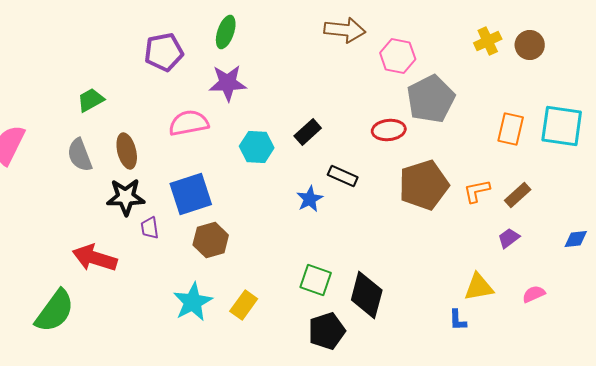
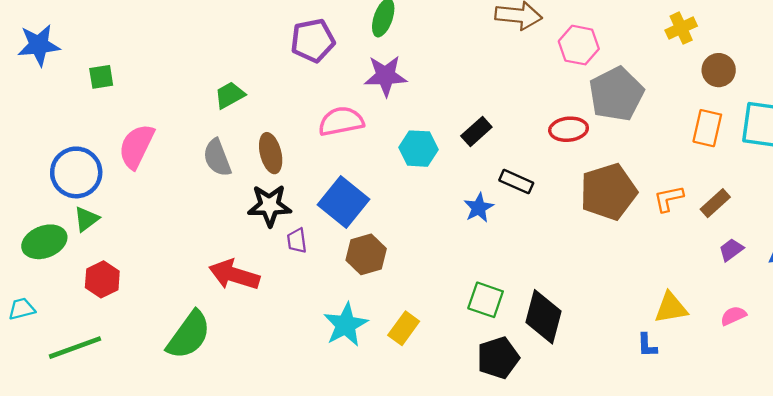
brown circle: (530, 45) -> (719, 70), moved
blue square: (191, 194) -> (343, 202), turned -33
purple trapezoid: (509, 238) -> (731, 250), moved

